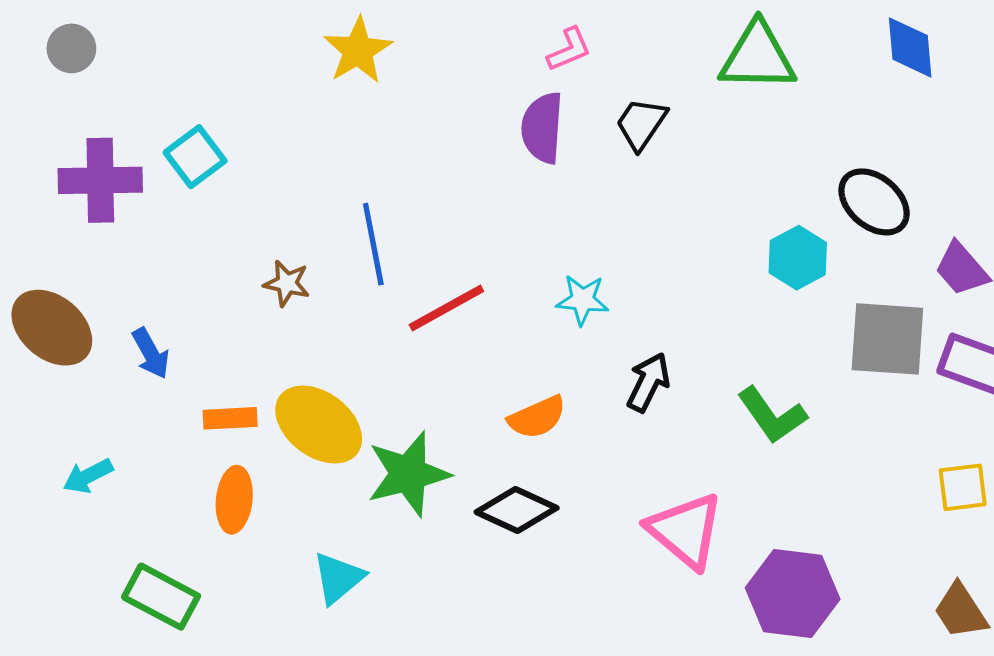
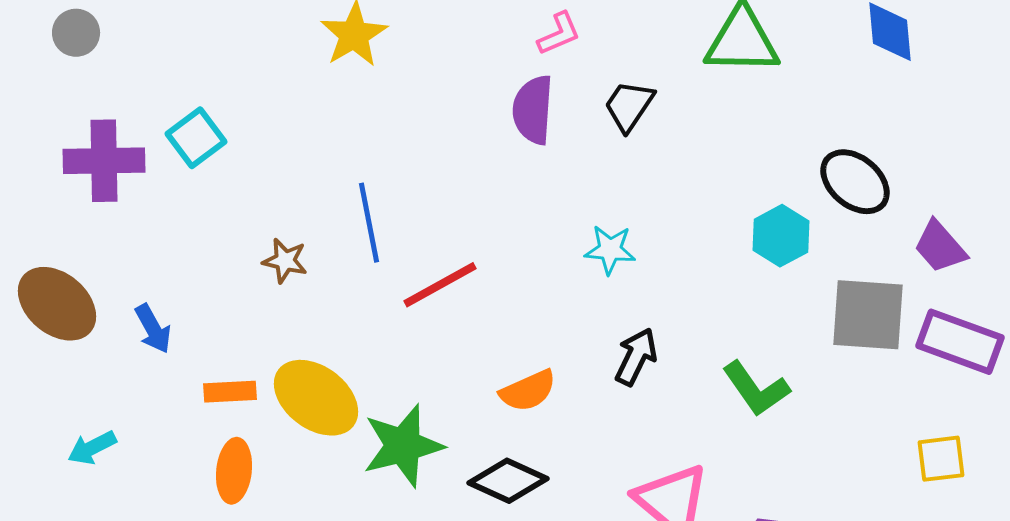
cyan star: (582, 300) -> (610, 250), moved

